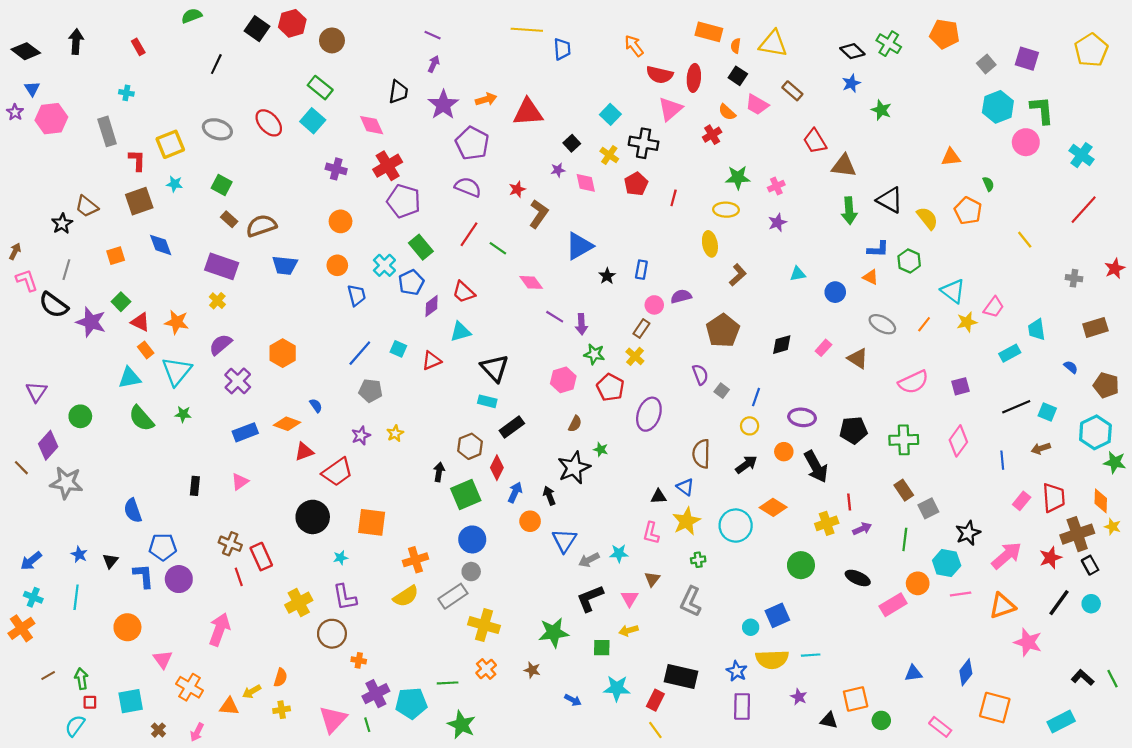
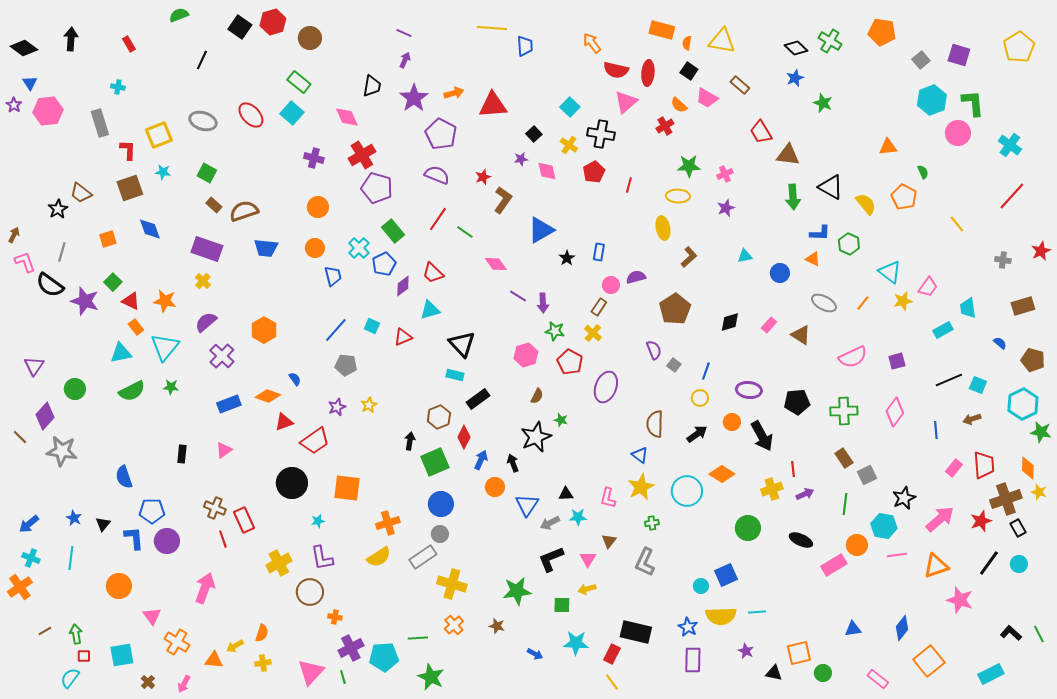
green semicircle: (141, 418) -> (132, 391), turned -76
black triangle: (659, 497) -> (566, 494), moved
orange square: (995, 708) -> (929, 661), turned 36

